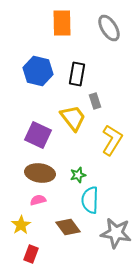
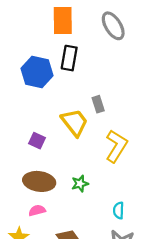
black rectangle: (77, 74) -> (69, 58), moved
purple square: (38, 135) -> (37, 141), size x0.6
cyan semicircle: (90, 200) -> (119, 210), moved, size x0.6

